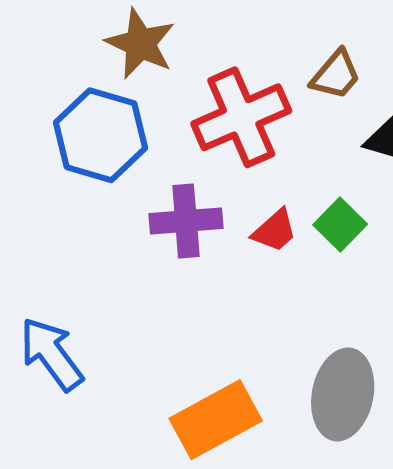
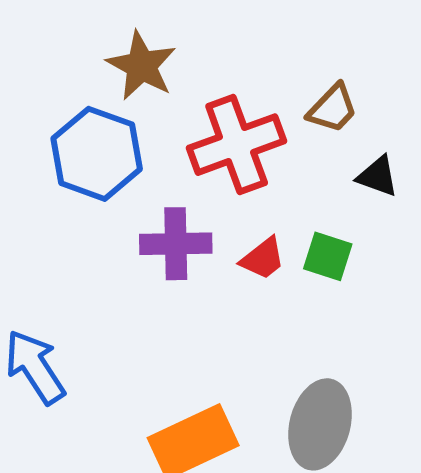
green square: (340, 224) -> (328, 256), turned -30

